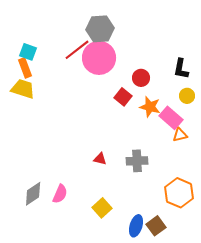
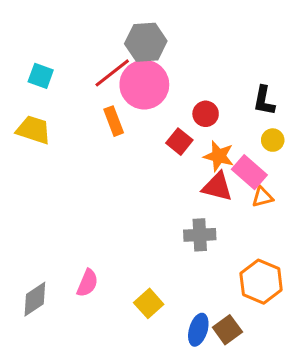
orange rectangle: (25, 68) -> (114, 121), moved
red triangle: (100, 159) -> (217, 187), moved, size x1.6
gray diamond: (33, 194) -> (35, 299), moved

